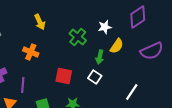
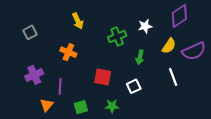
green cross: (78, 37) -> (117, 37), turned 30
yellow semicircle: (117, 46) -> (169, 46), moved
white square: (95, 77) -> (134, 86), moved, turned 32
white line: (132, 92) -> (173, 77), moved, turned -54

